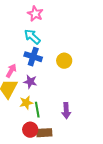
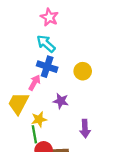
pink arrow: (11, 71) -> (34, 83), moved
purple star: (30, 82) -> (61, 101), moved
green line: (37, 110) -> (34, 134), moved

